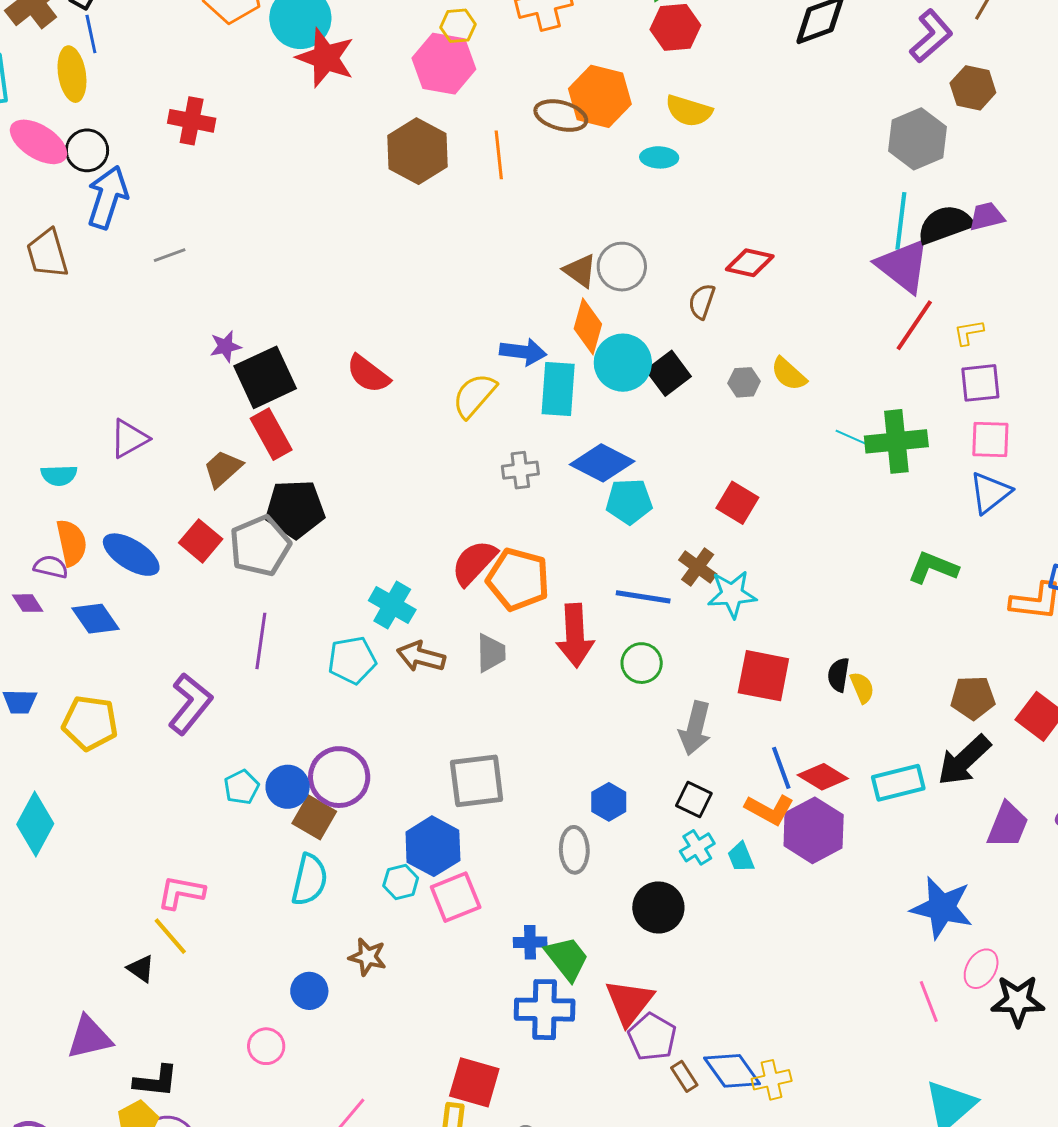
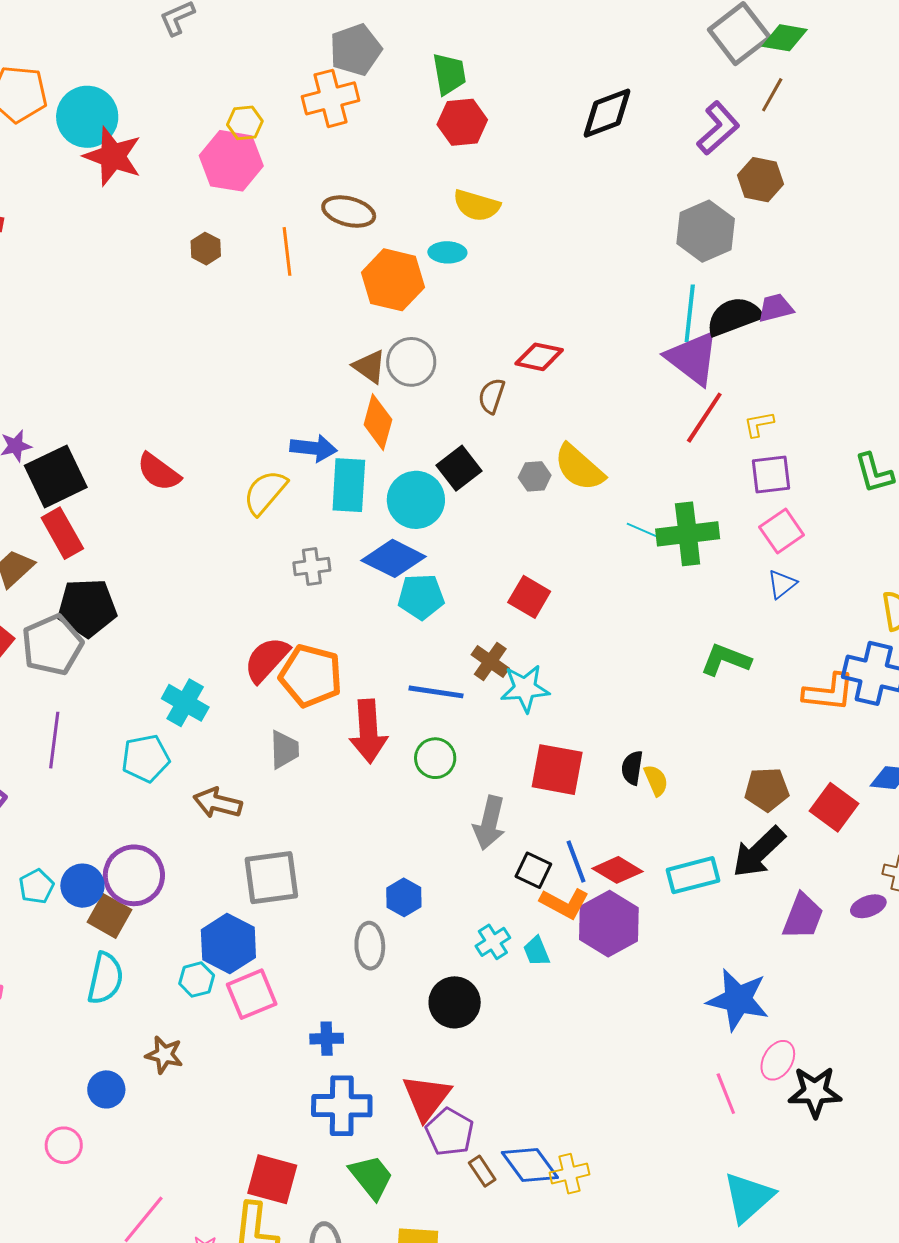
orange hexagon: (600, 96) -> (393, 280), moved
brown hexagon: (417, 151) -> (206, 249), size x0.5
cyan circle: (623, 363) -> (416, 500), moved
yellow semicircle: (789, 374) -> (579, 468), size x1.4
pink square: (990, 439) -> (782, 531), turned -36
blue triangle: (990, 493) -> (782, 584), size x0.7
brown arrow: (421, 657) -> (218, 803), moved
black square: (694, 799) -> (533, 870), moved
green trapezoid: (567, 958) -> (371, 1177), moved

